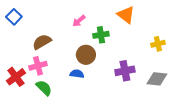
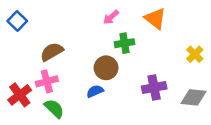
pink arrow: (79, 21) -> (111, 17), moved
yellow cross: (158, 44) -> (195, 54), turned -32
blue semicircle: (77, 74) -> (95, 91), turned -32

